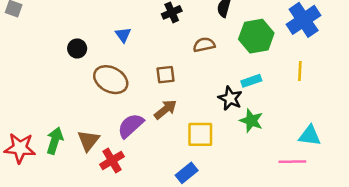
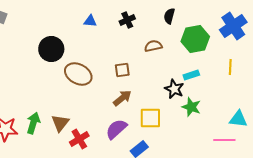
blue triangle: (123, 35) -> (90, 21), moved, turned -48
black circle: (77, 49) -> (51, 49), size x1.6
purple semicircle: (131, 126) -> (116, 129), moved

